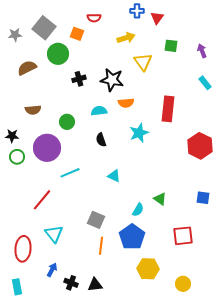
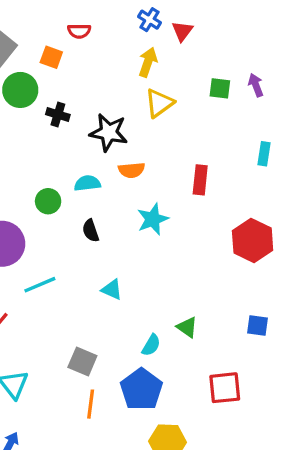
blue cross: (137, 11) -> (149, 20), turned 32
yellow arrow: (126, 38) -> (148, 62), moved, turned -54
green square: (171, 46) -> (220, 88), moved
yellow triangle: (143, 62) -> (159, 103), turned 30
black cross: (79, 79) -> (58, 115), moved, turned 32
cyan rectangle: (205, 83) -> (264, 154), moved, turned 48
red rectangle: (168, 109) -> (200, 180), size x0.7
green circle: (67, 122) -> (48, 201), moved

